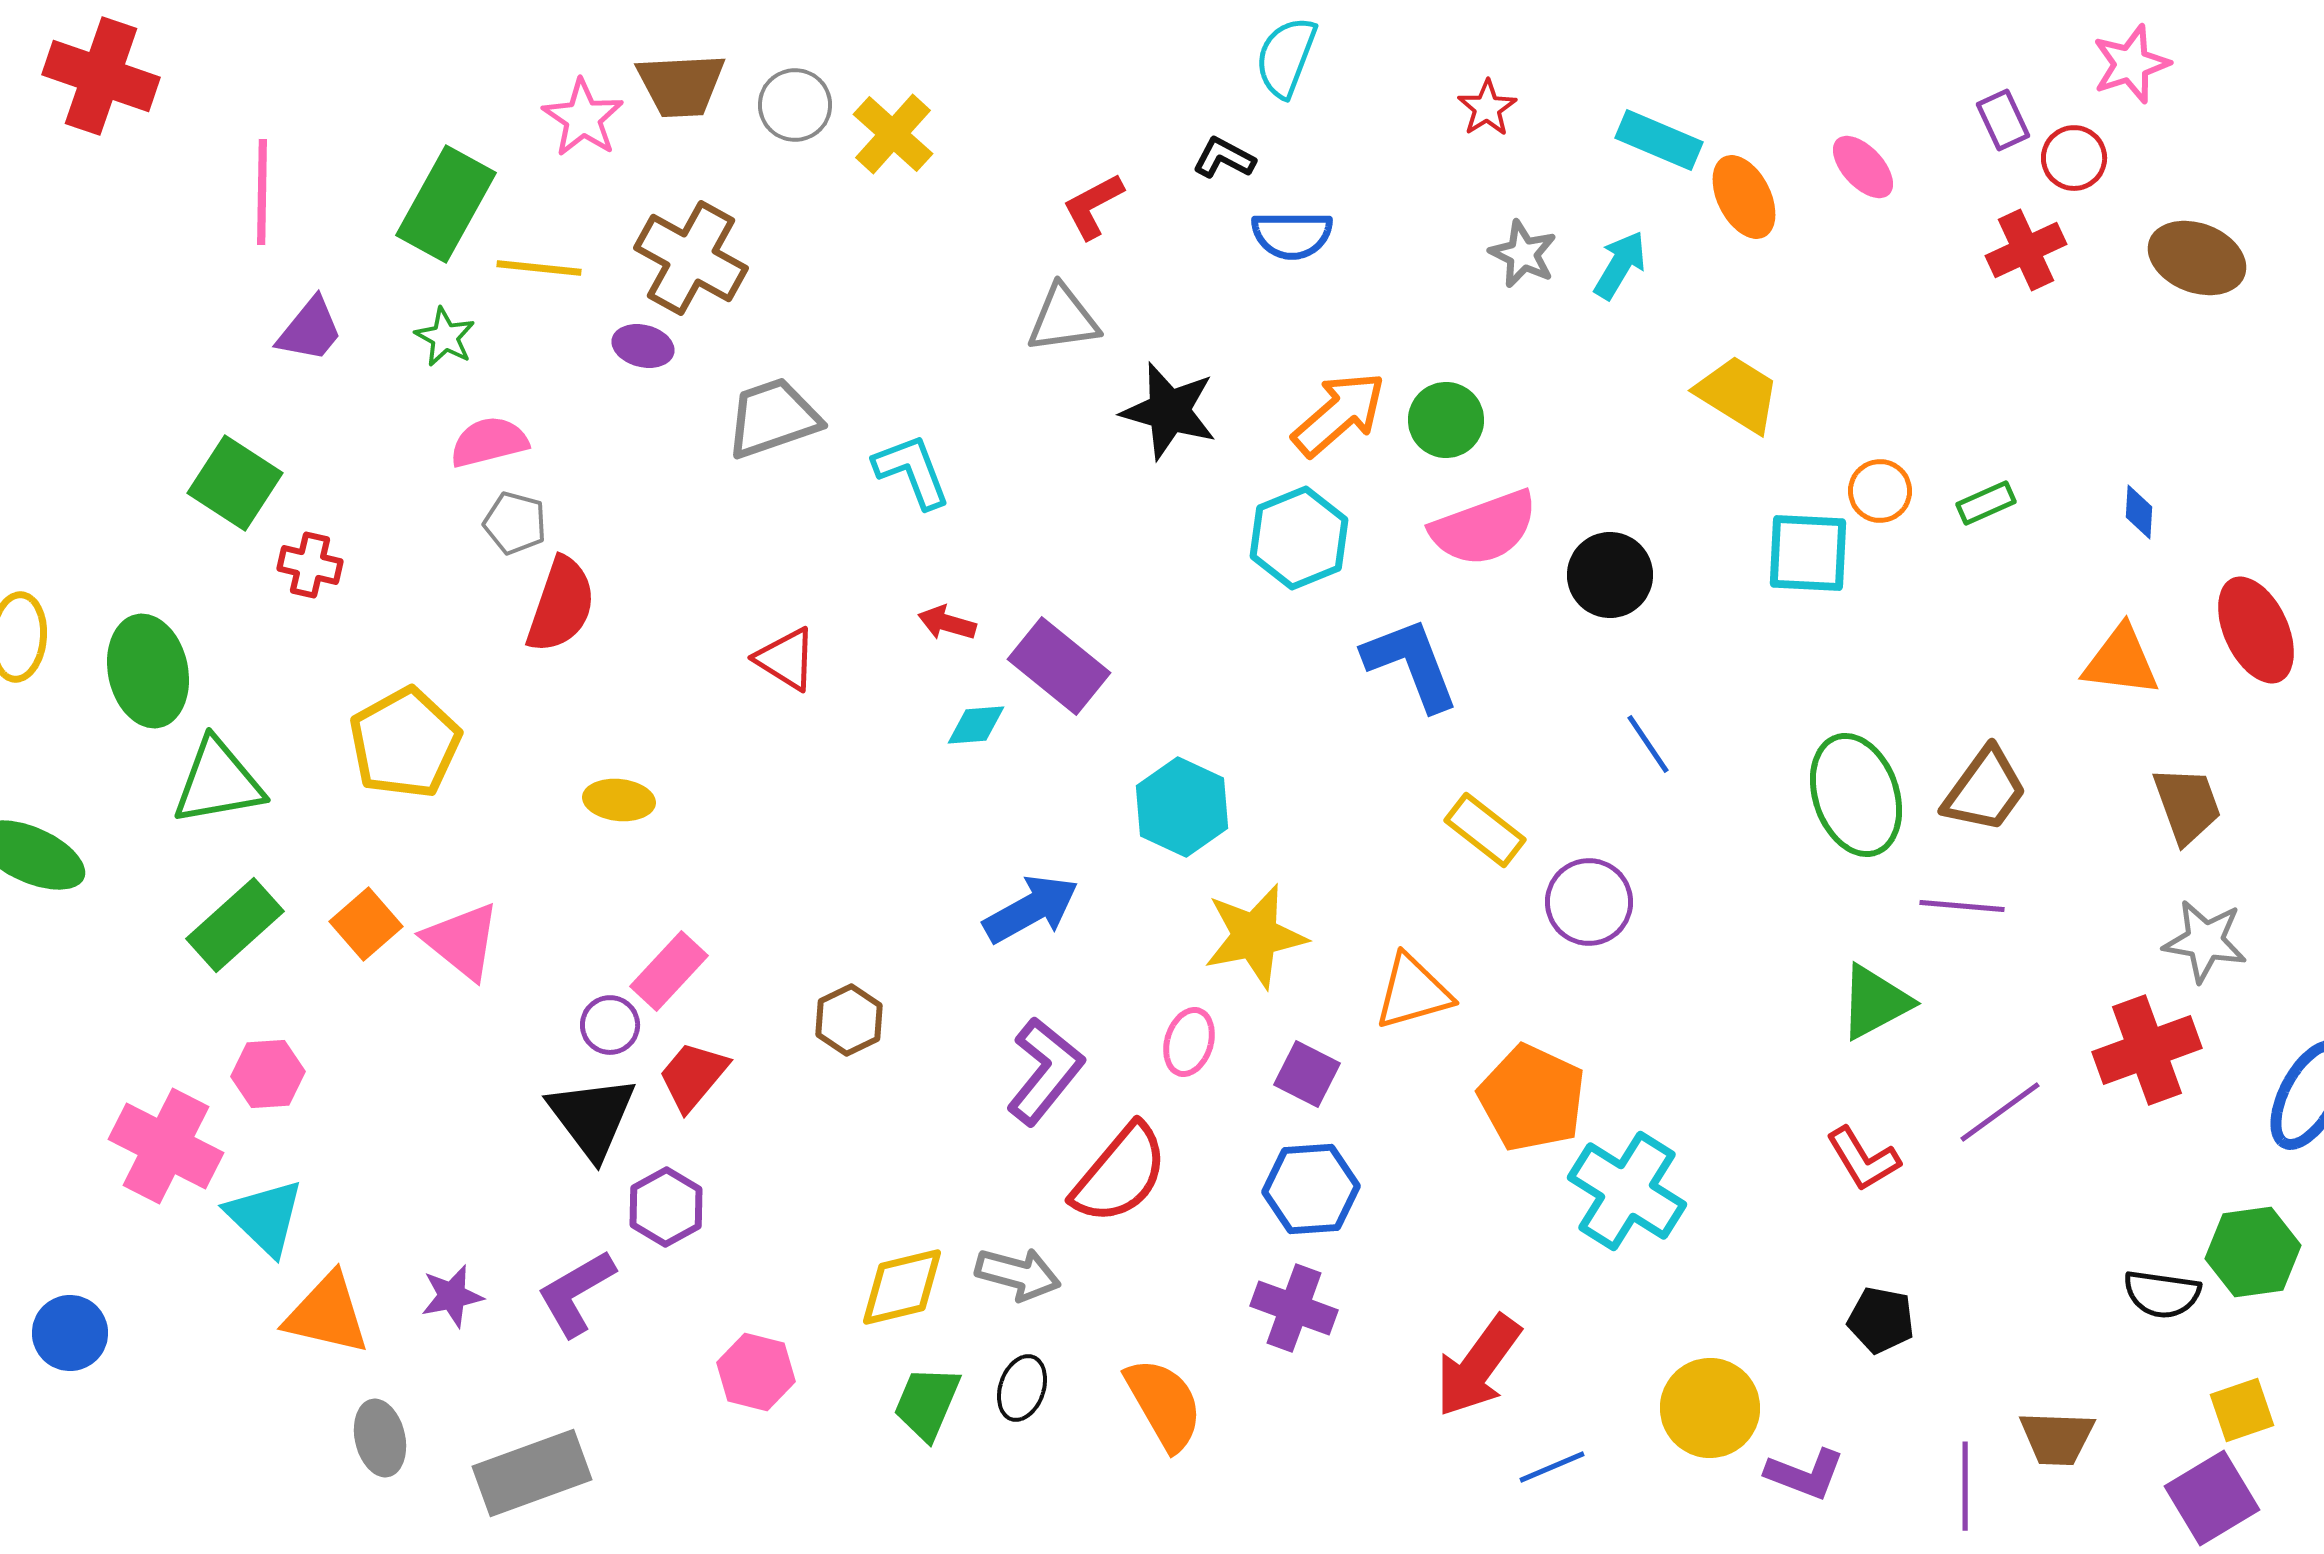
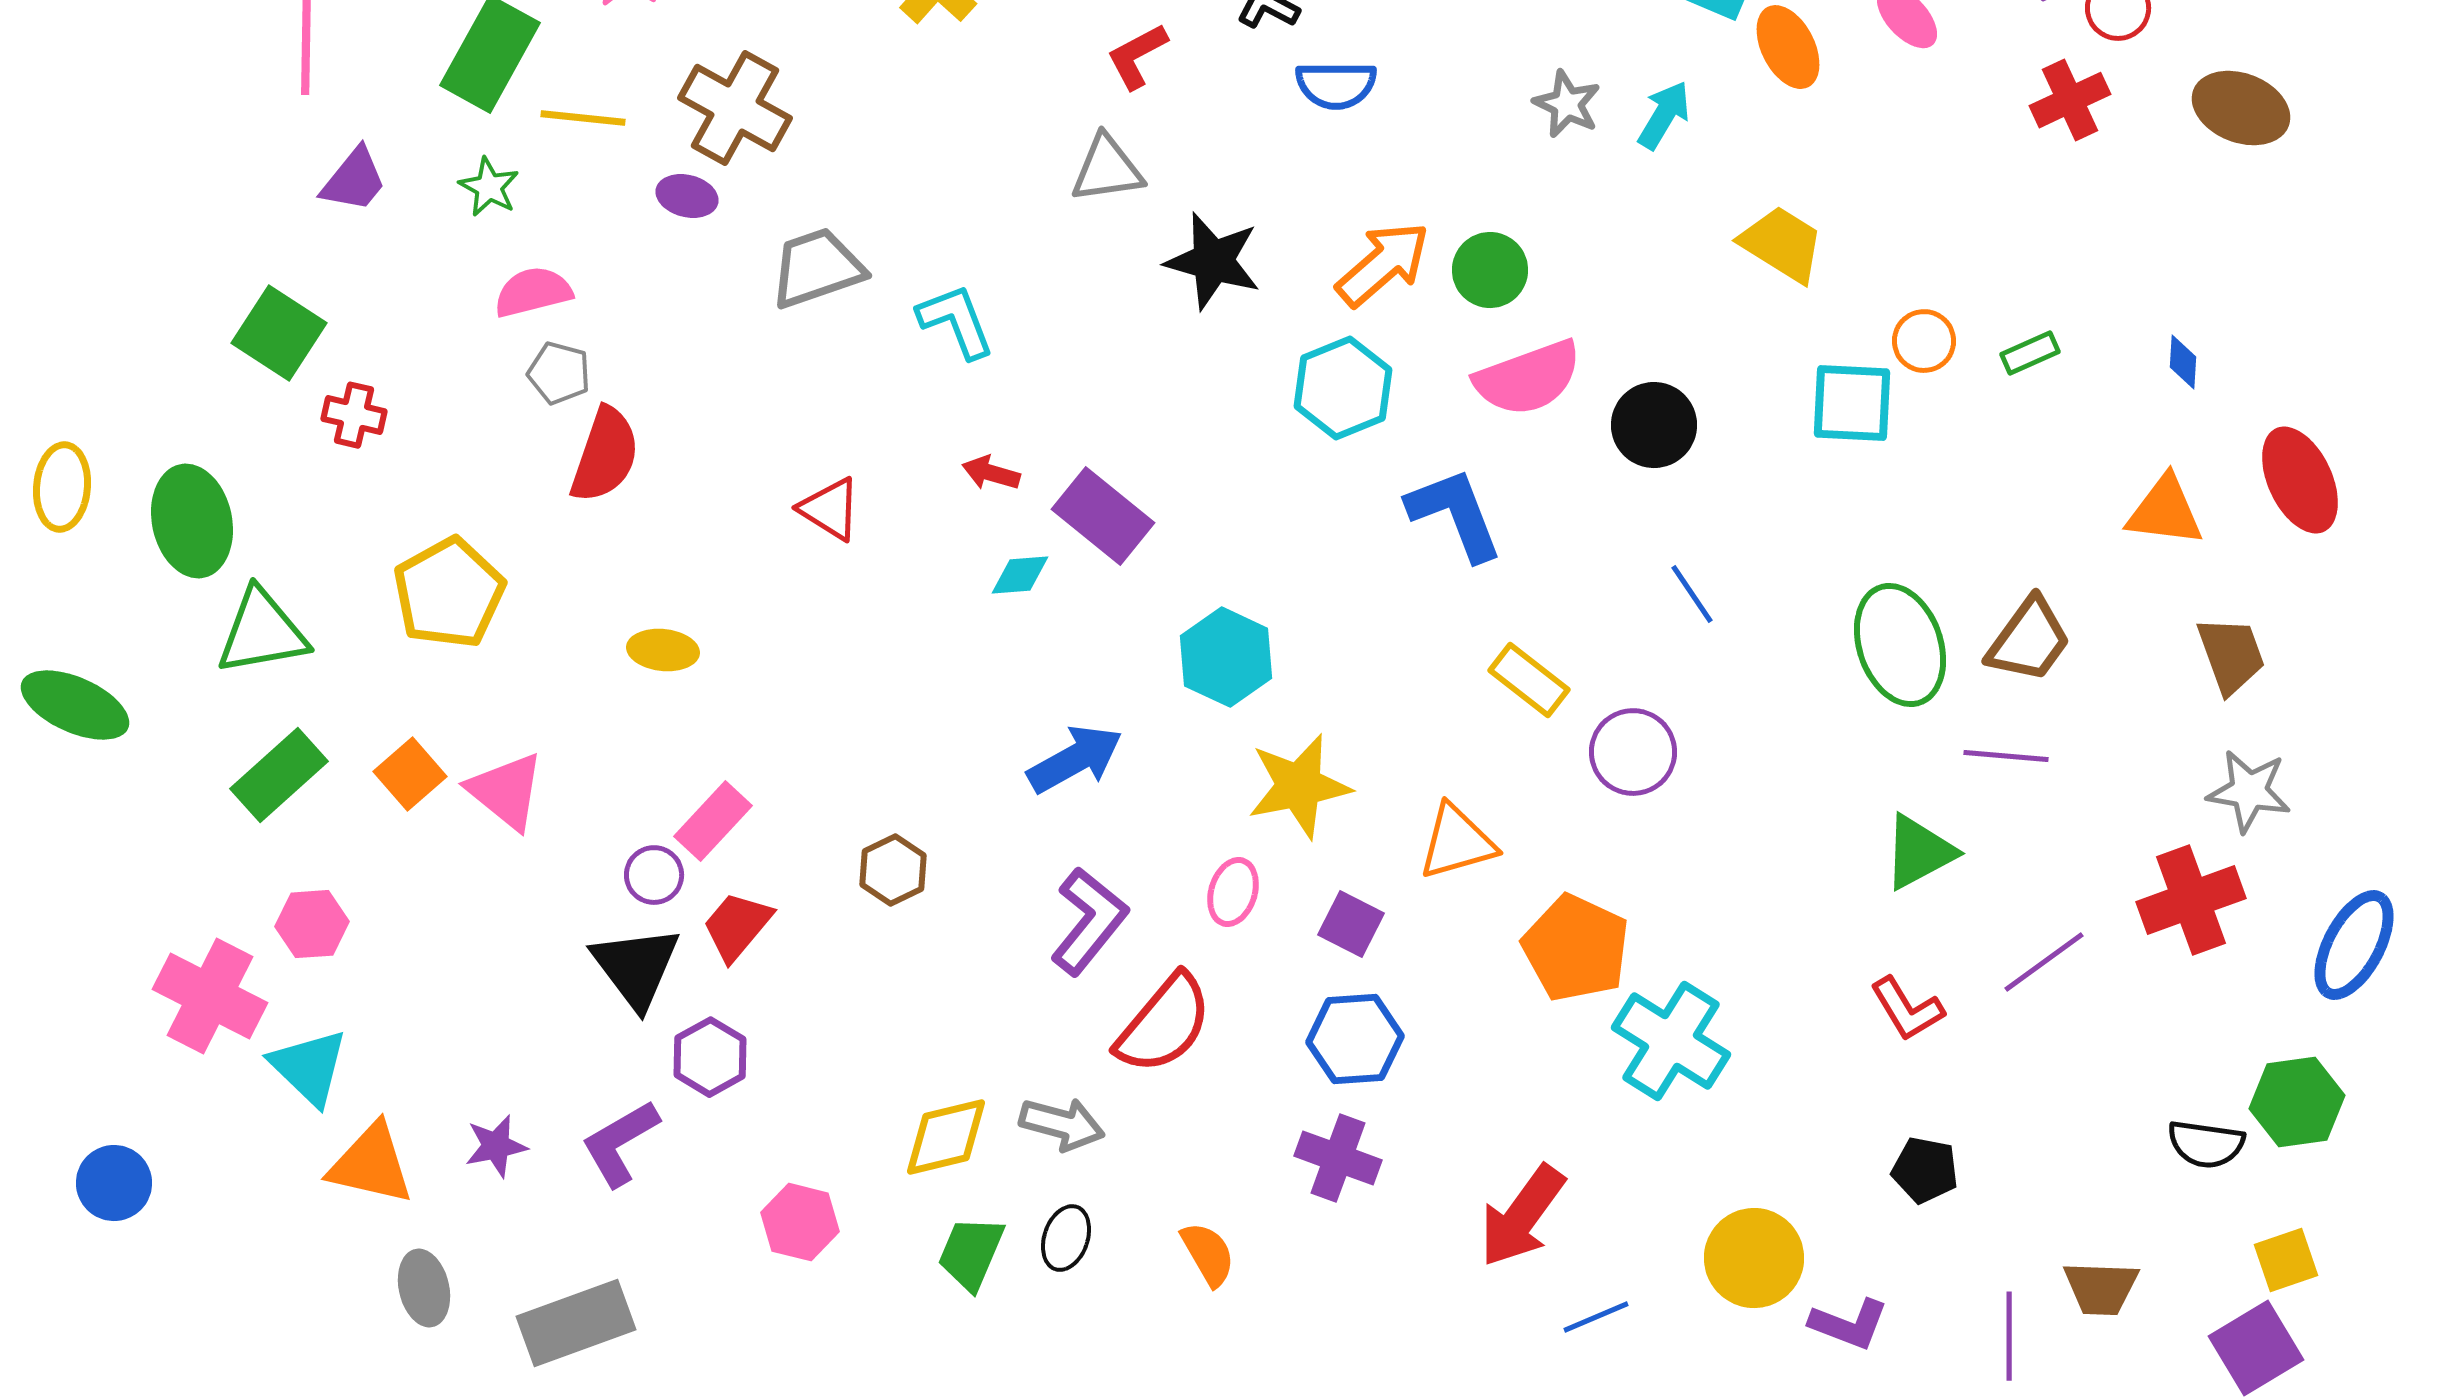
orange semicircle: (1164, 1404) -> (1208, 1254), size x0.7

